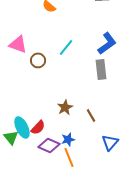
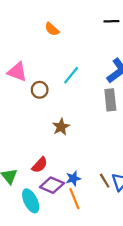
brown star: (65, 107) -> (61, 127), moved
brown line: (91, 115) -> (105, 181), moved
cyan ellipse: (22, 127) -> (31, 201), moved

